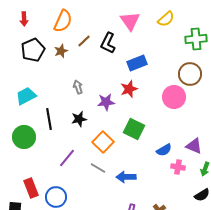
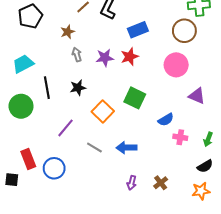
brown star: (61, 51) -> (68, 32), moved
brown circle: (190, 74) -> (184, 31), moved
purple star: (106, 102) -> (105, 58), moved
purple triangle: (194, 146) -> (197, 96), moved
gray line: (98, 168) -> (94, 148), moved

